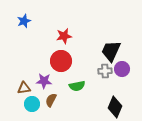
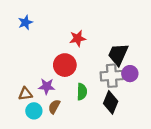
red star: (64, 36) -> (78, 38), moved
gray cross: (105, 71) -> (112, 76), size x1.5
green semicircle: (77, 86) -> (82, 92), turned -77
black diamond: (115, 107) -> (111, 102), moved

